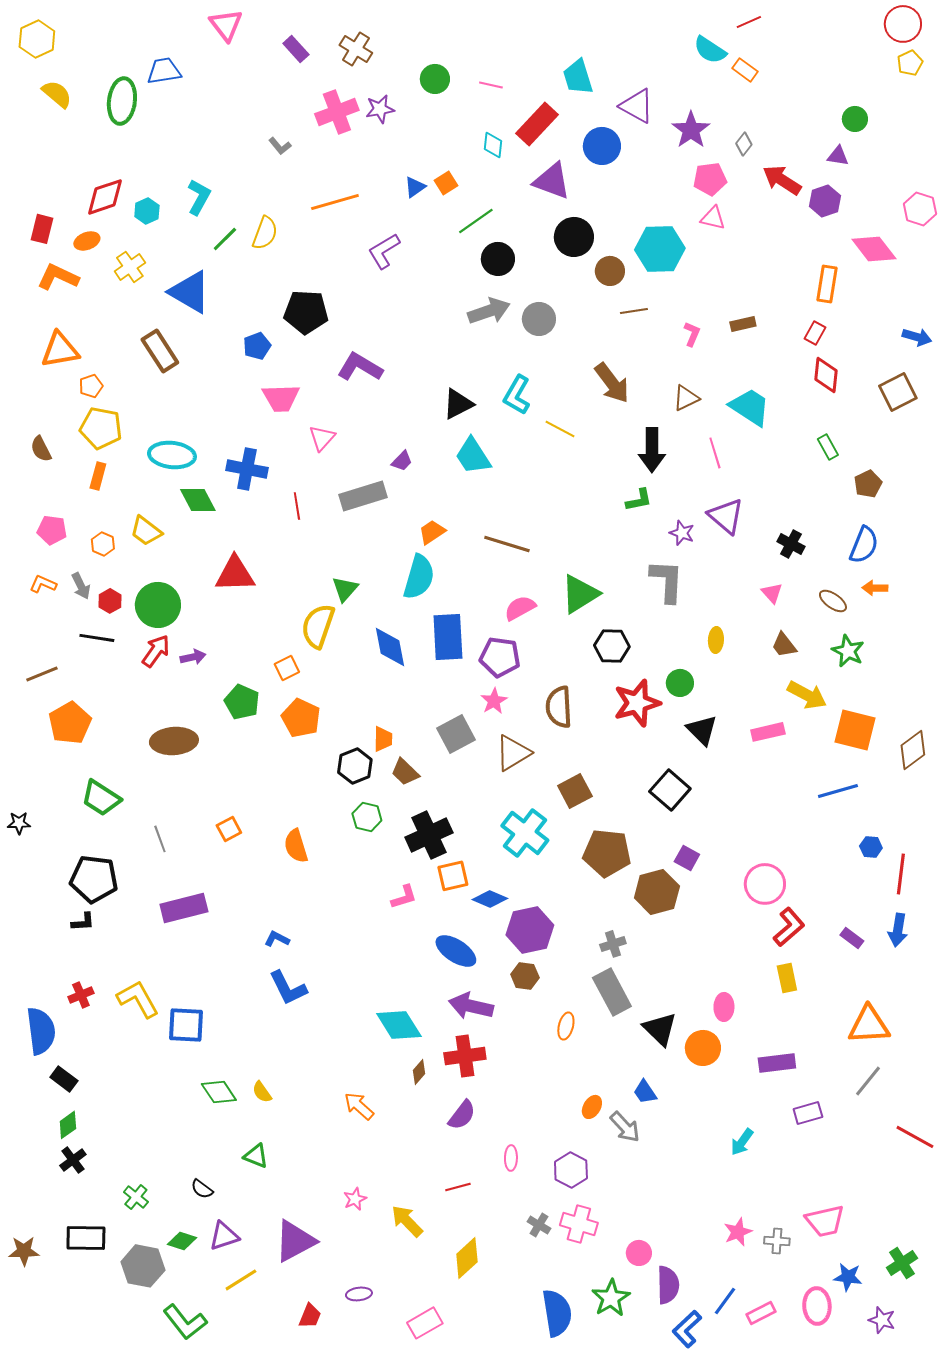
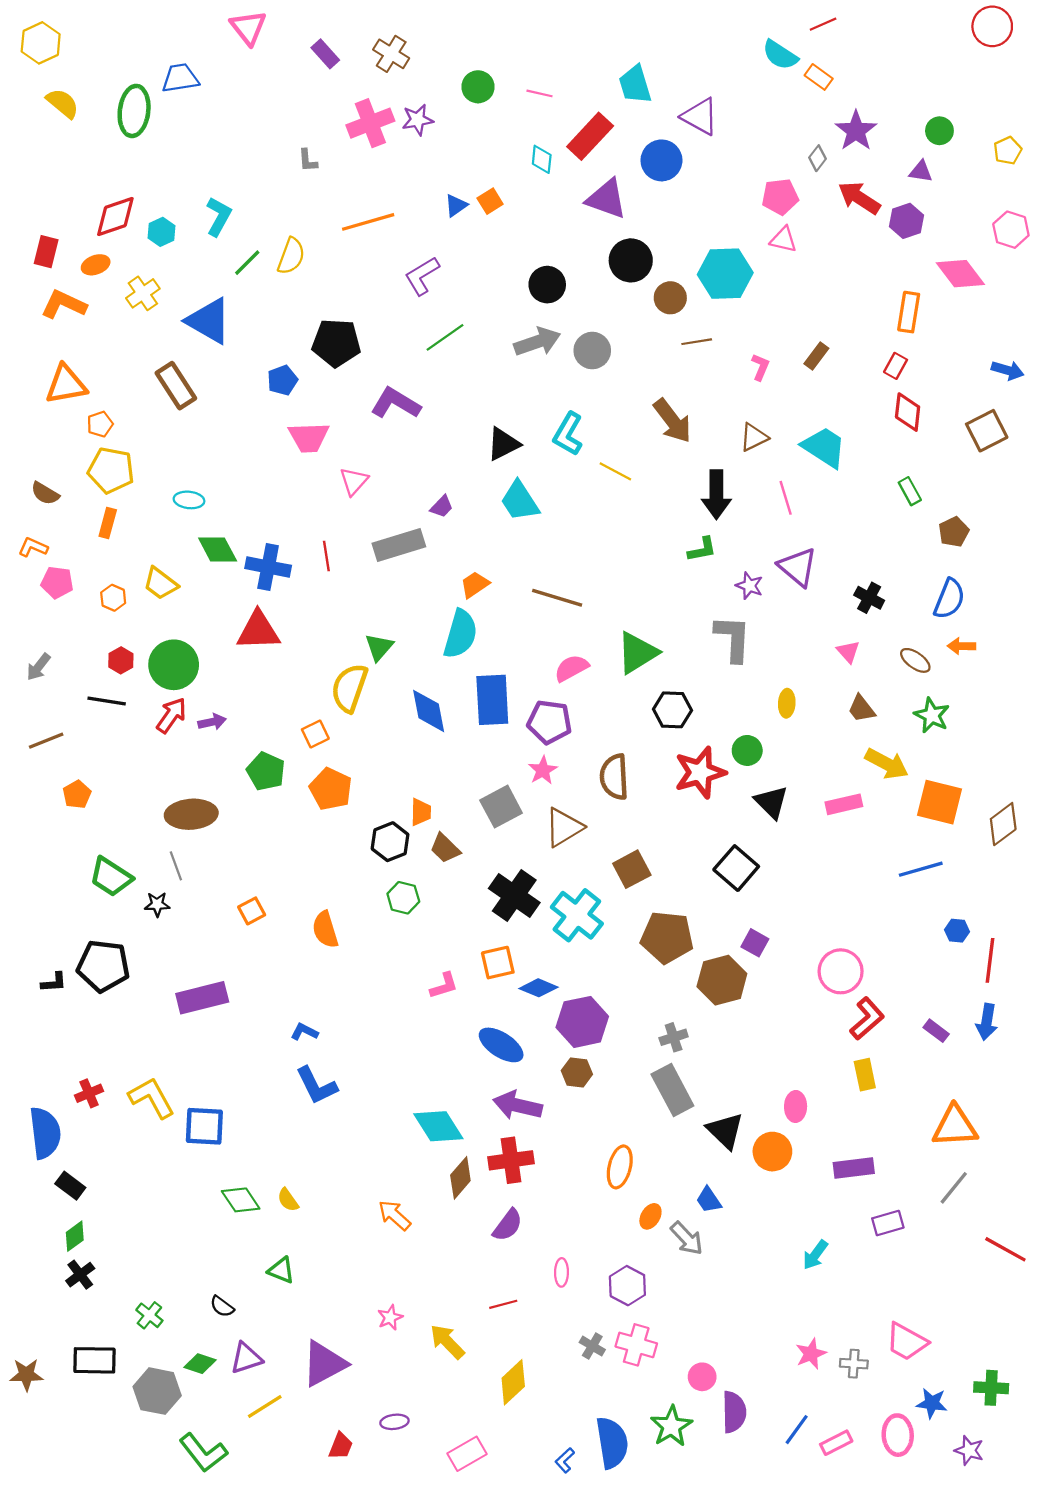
yellow pentagon: (910, 63) -> (1008, 151), moved
purple star: (691, 130) -> (856, 131), moved
gray L-shape: (280, 146) -> (308, 160), turned 35
green line: (476, 221) -> (445, 337), moved
brown rectangle: (743, 324) -> (816, 356), turned -40
brown semicircle: (41, 449) -> (45, 493), turned -32
cyan ellipse: (172, 455) -> (189, 500), size x0.6
blue cross: (247, 469) -> (268, 567), moved
orange L-shape: (43, 584) -> (33, 547), moved
gray arrow: (81, 586) -> (38, 667), moved, turned 64
orange pentagon: (70, 723) -> (77, 794), size x0.6
black star: (19, 823) -> (157, 904), moved
black cross: (429, 835) -> (514, 896), moved, turned -30
gray line: (160, 839) -> (176, 866), moved
black L-shape: (83, 922) -> (54, 982), moved
orange ellipse: (566, 1026) -> (620, 1167), moved, size x1.4
brown diamond: (419, 1072) -> (460, 1178), size x1.5
pink trapezoid: (825, 1221) -> (907, 1342), turned 42
green cross: (902, 1263) -> (991, 1388), turned 36
blue L-shape: (687, 1329) -> (565, 1460), moved, size x0.6

